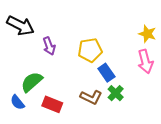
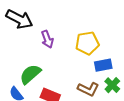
blue rectangle: (106, 73) -> (103, 65), turned -66

